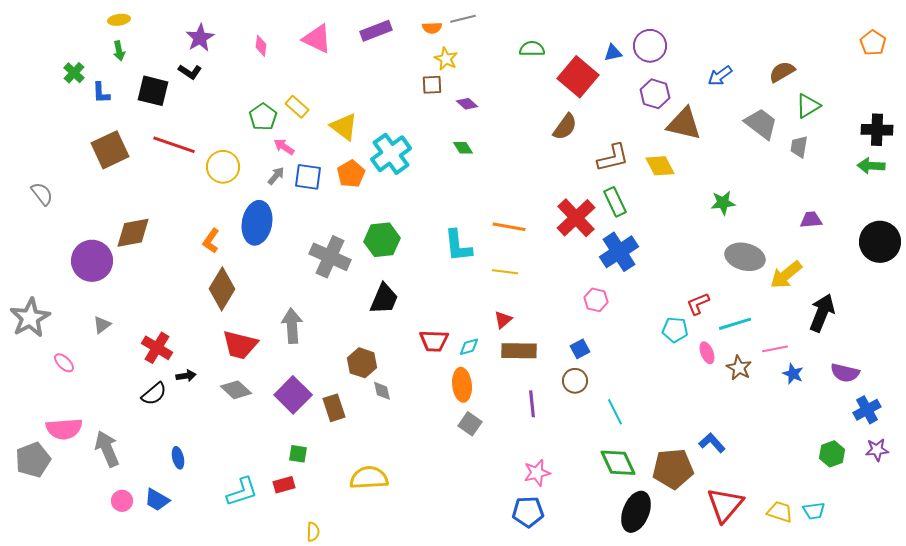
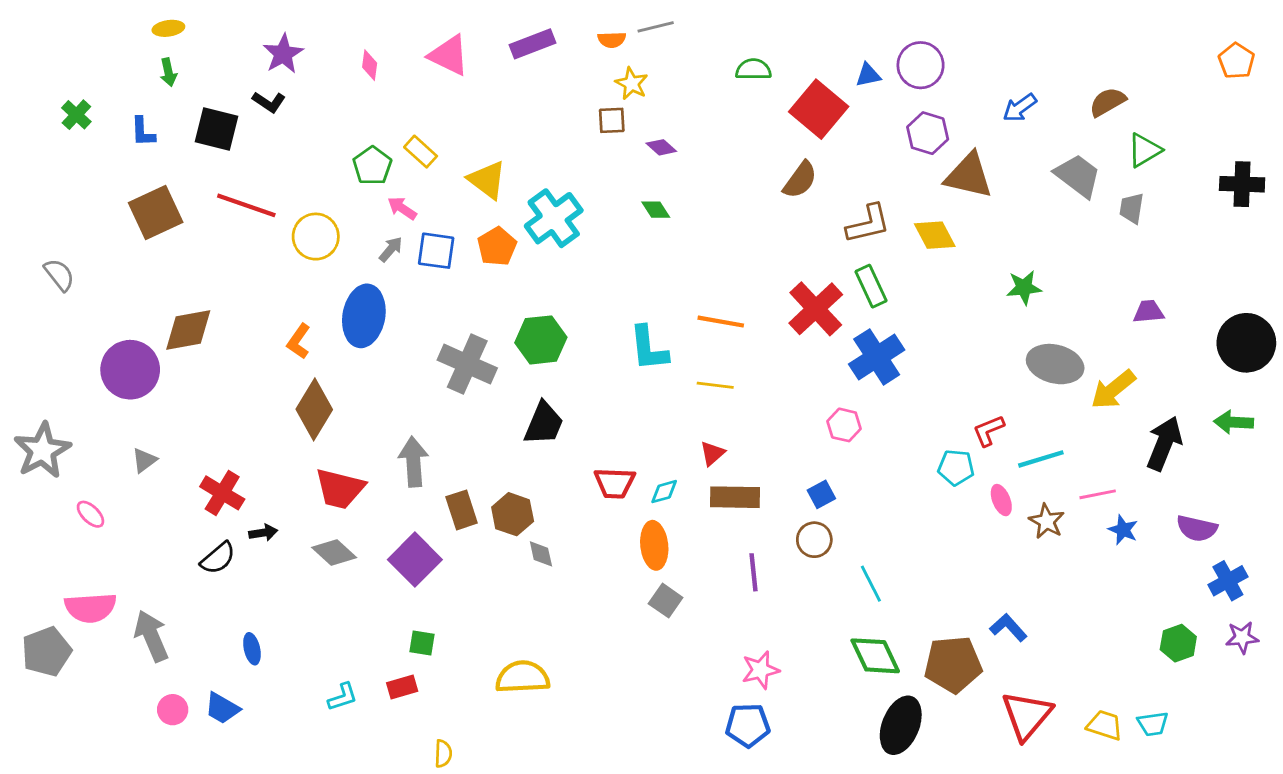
green cross: (74, 73) -> (76, 115), moved
green arrow: (871, 166) -> (1234, 422), moved
brown rectangle: (334, 408) -> (462, 510), moved
cyan L-shape: (242, 492) -> (343, 697), size x0.7

